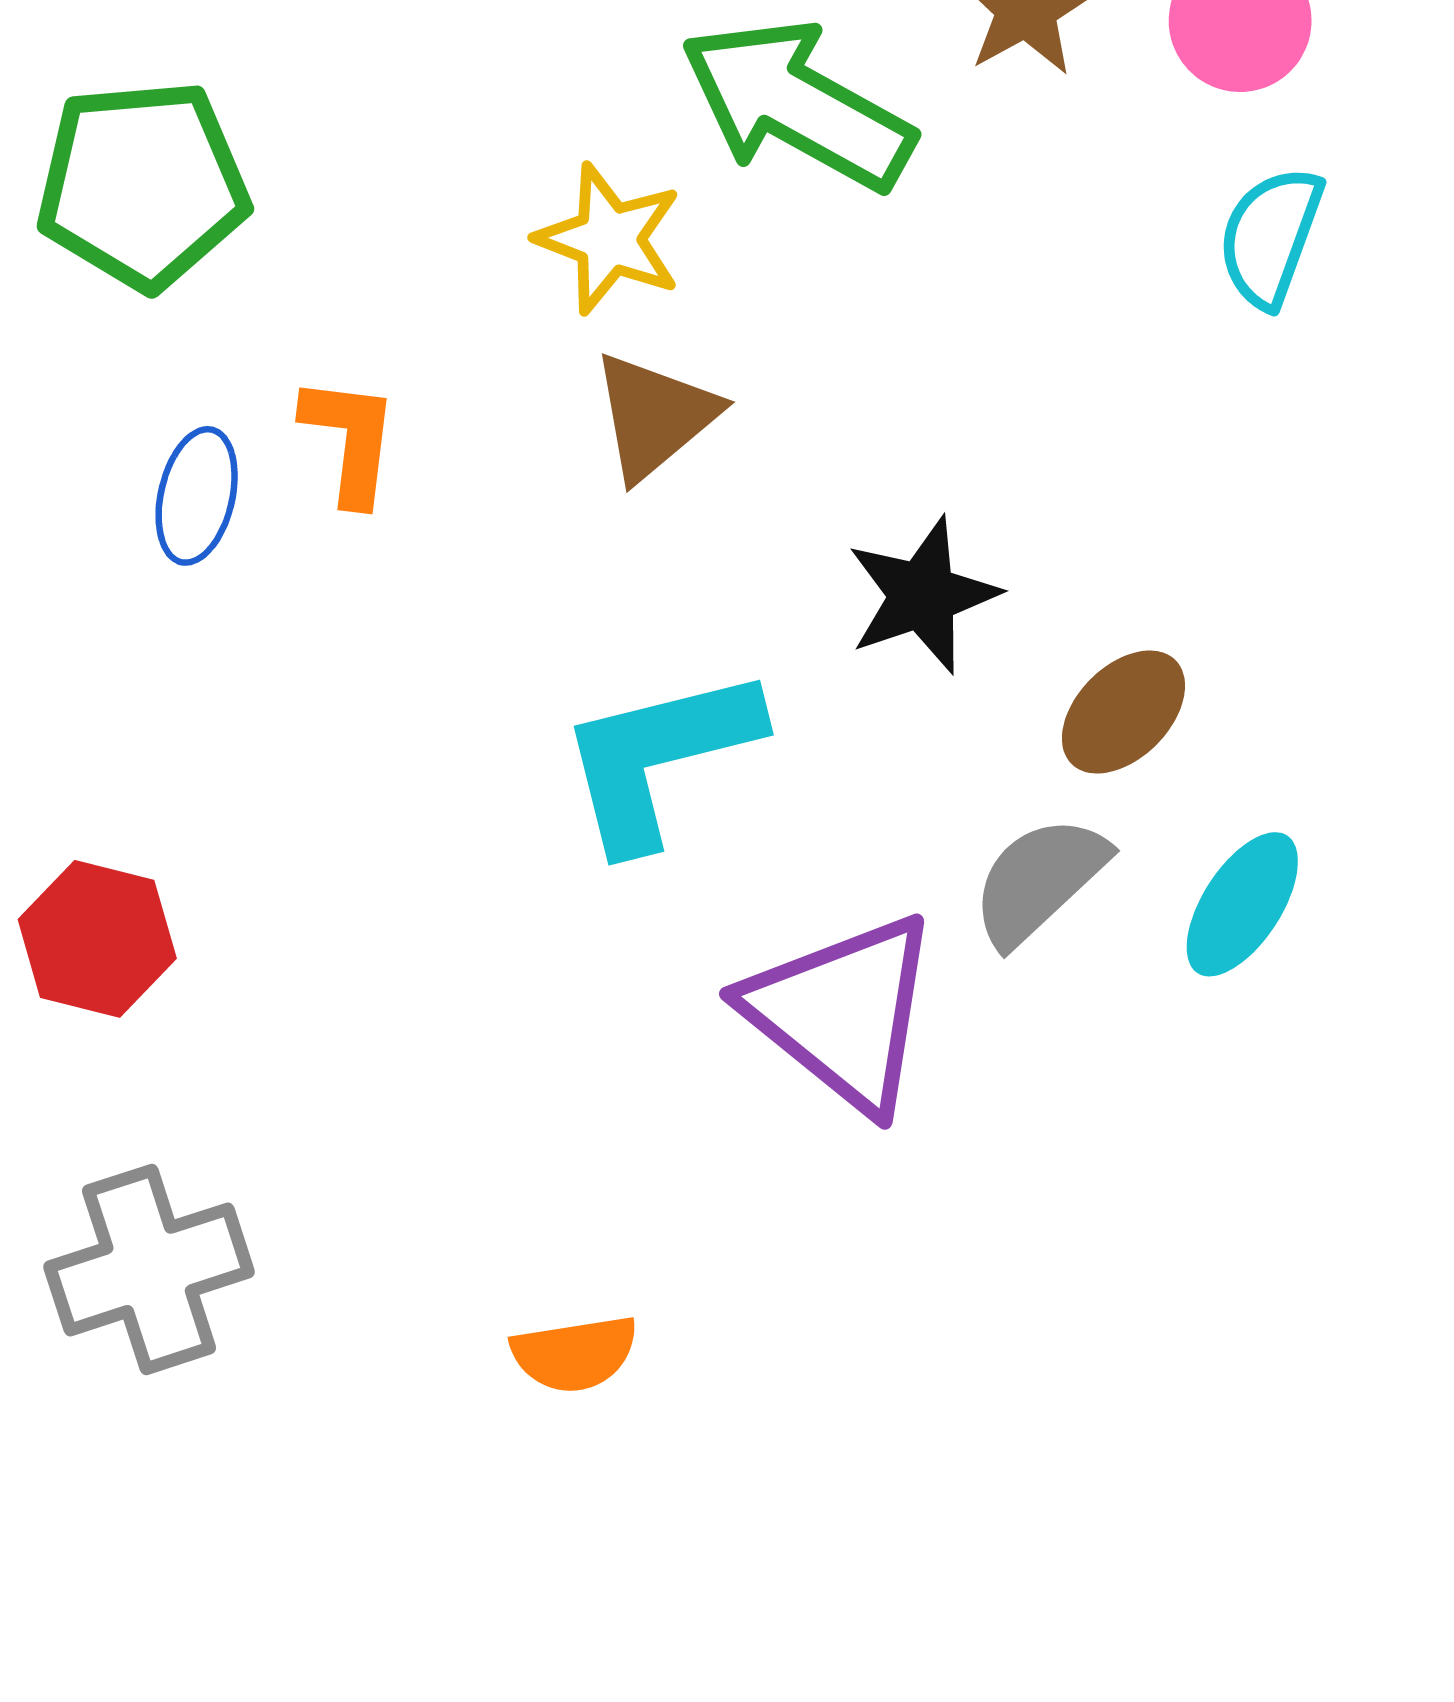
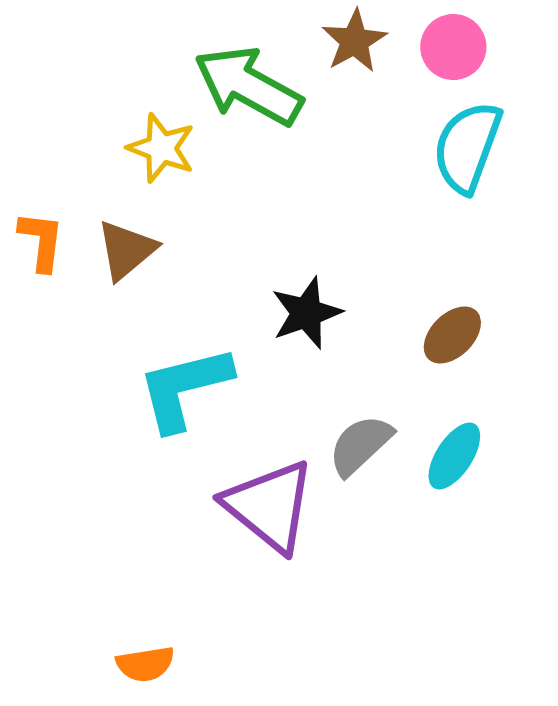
cyan semicircle: (1270, 237) -> (467, 147), size x1.4
brown triangle: (655, 416) -> (126, 250), moved
brown ellipse: (1123, 712) -> (452, 335), moved

